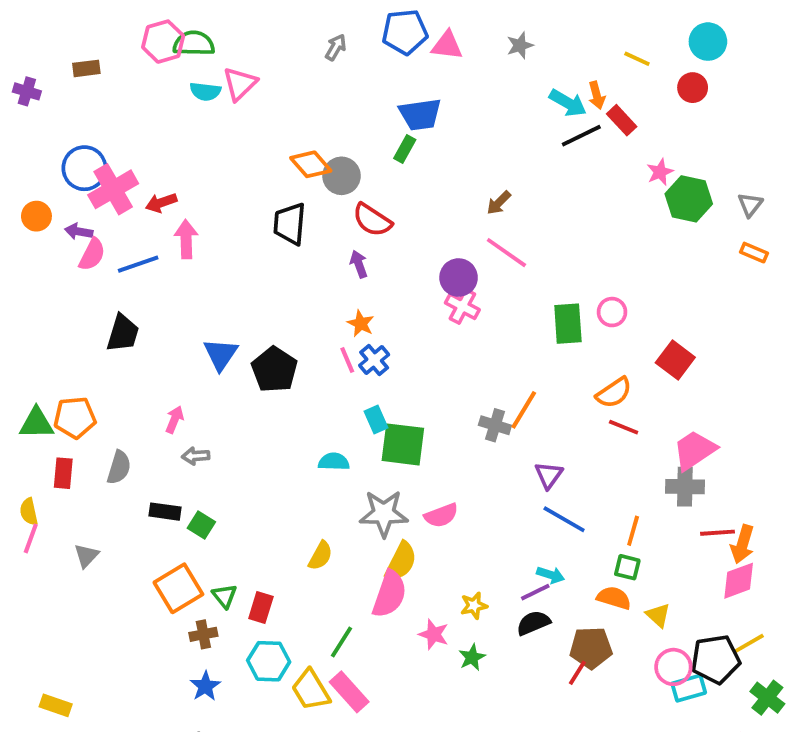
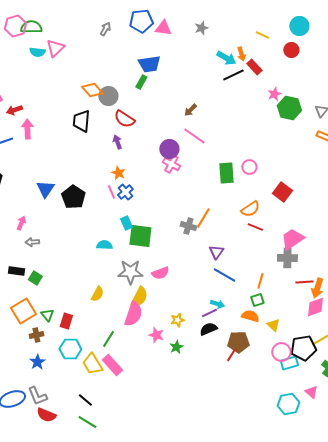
green square: (627, 567) -> (257, 300), turned -32

